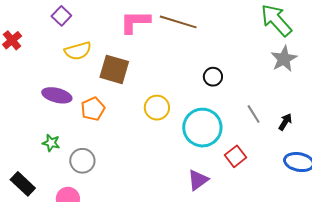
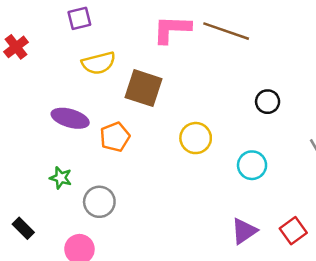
purple square: (61, 16) -> (79, 18), turned 30
cyan circle: (202, 128) -> (252, 165), size x0.6
red square: (235, 156) -> (293, 231), moved
black rectangle: (23, 184) -> (23, 228), size x0.7

